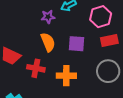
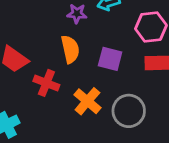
gray circle: (108, 71) -> (129, 111), moved
orange cross: (66, 76) -> (87, 101), turned 30

